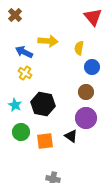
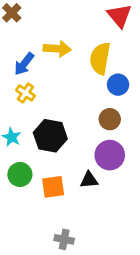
yellow semicircle: (79, 48) -> (100, 58), size x1.6
blue arrow: (24, 52) -> (24, 64), turned -78
black triangle: (71, 136) -> (89, 180), turned -40

